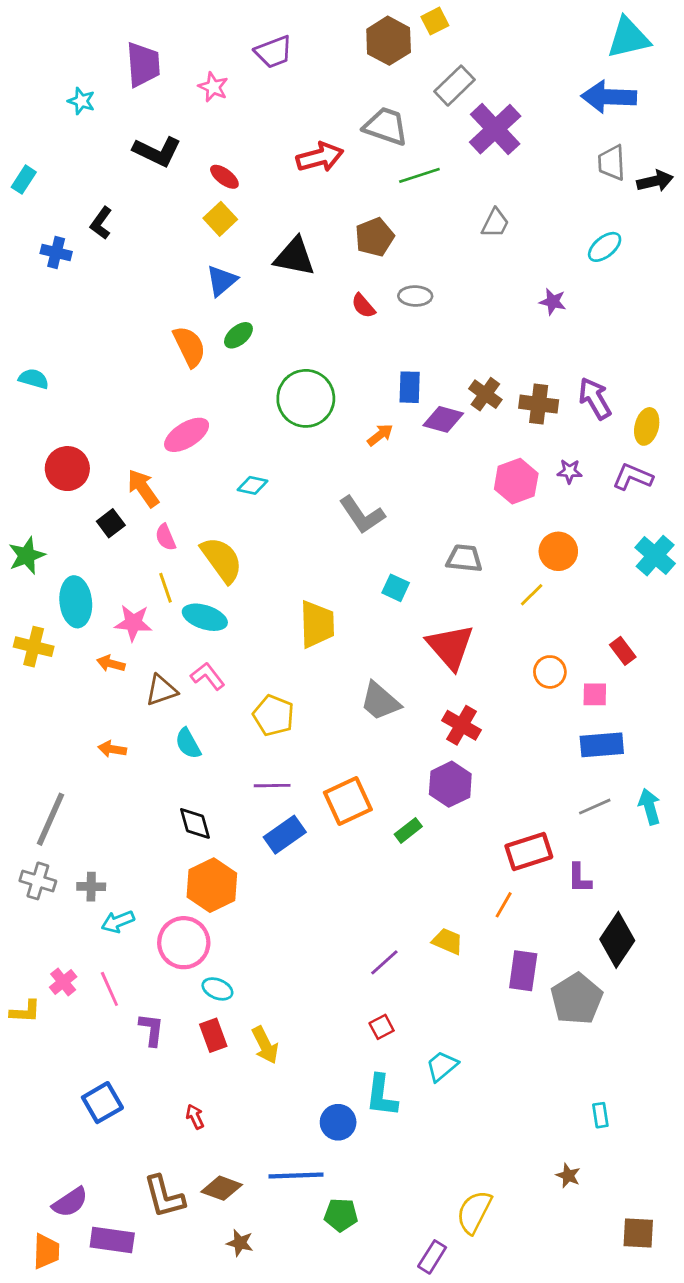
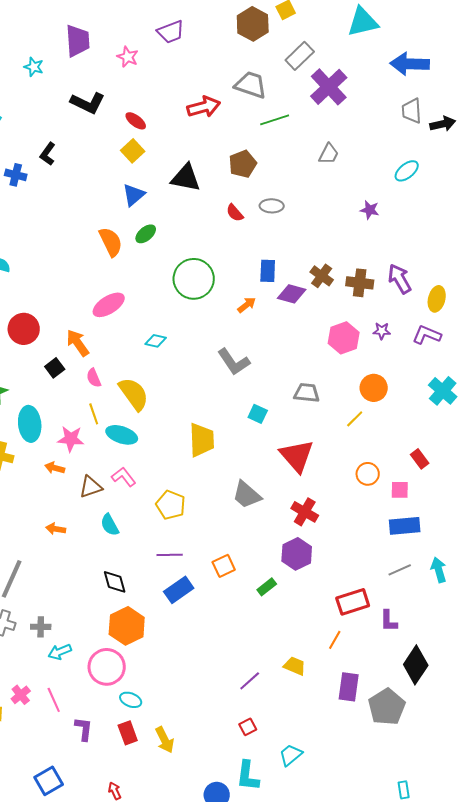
cyan triangle: (628, 38) -> (363, 22), moved
orange square: (348, 801) -> (224, 566), size x0.7

